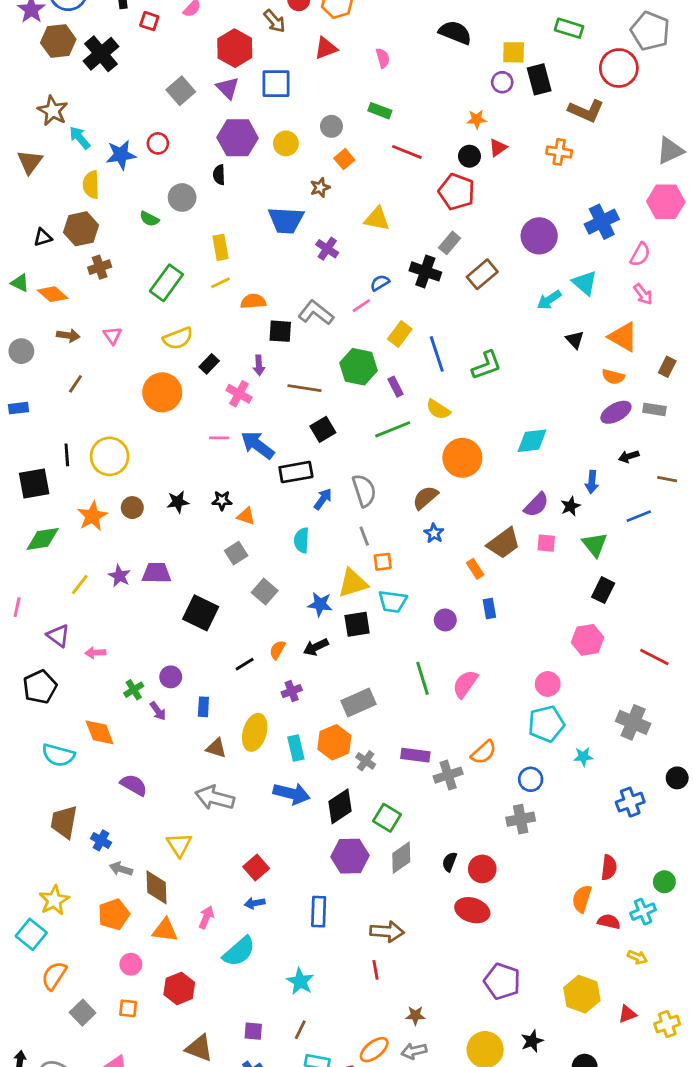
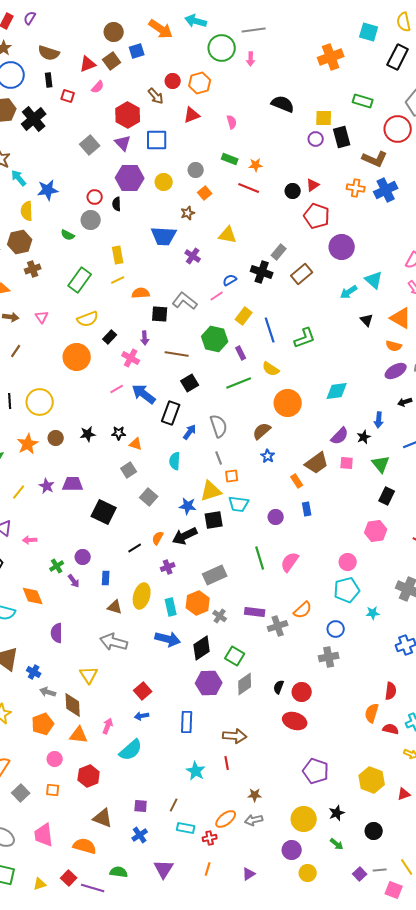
orange star: (477, 119) -> (256, 165), moved
red circle: (158, 143) -> (95, 197), moved
red pentagon: (457, 192) -> (317, 216), moved
blue cross: (602, 222) -> (386, 190), moved
pink line: (219, 438) -> (117, 389), turned -32
black rectangle: (296, 472) -> (171, 413), turned -60
black arrow: (316, 647) -> (185, 536), size x1.4
purple semicircle: (134, 785) -> (57, 633), turned -120
cyan star: (300, 981) -> (196, 771), moved

